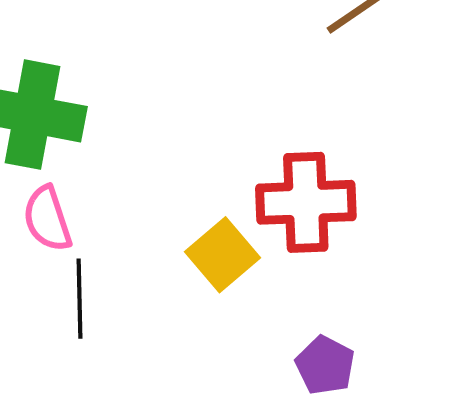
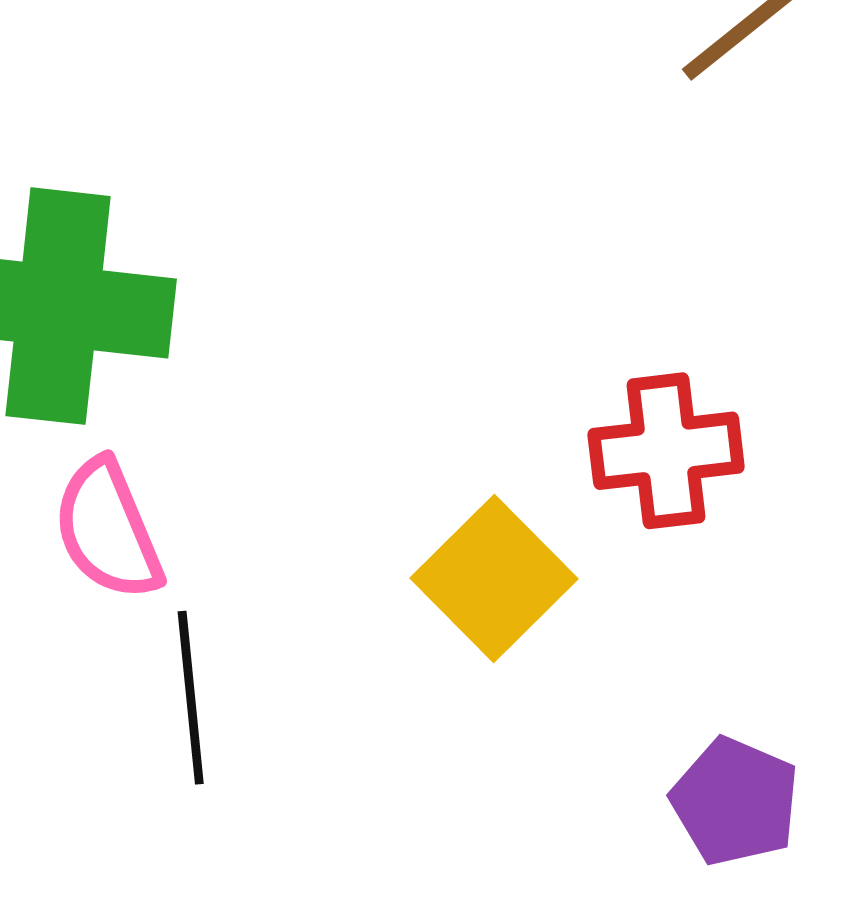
red cross: (306, 202) -> (666, 451), size x0.7

